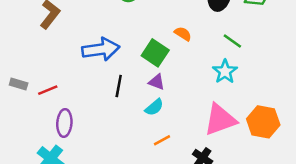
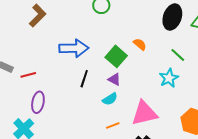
pink triangle: (220, 120) -> (144, 113), moved

